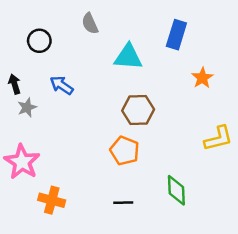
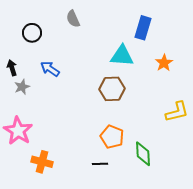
cyan triangle: (128, 57) -> (122, 56), moved
orange pentagon: (125, 151) -> (112, 137), moved

